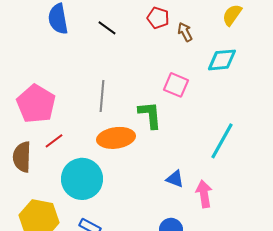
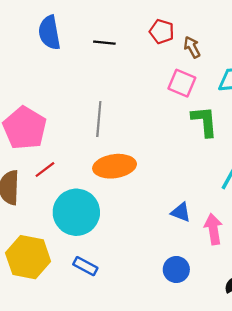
black line: (107, 28) -> (104, 43), turned -30
pink square: (176, 85) -> (182, 83), moved
green L-shape: (150, 115) -> (204, 121), moved

